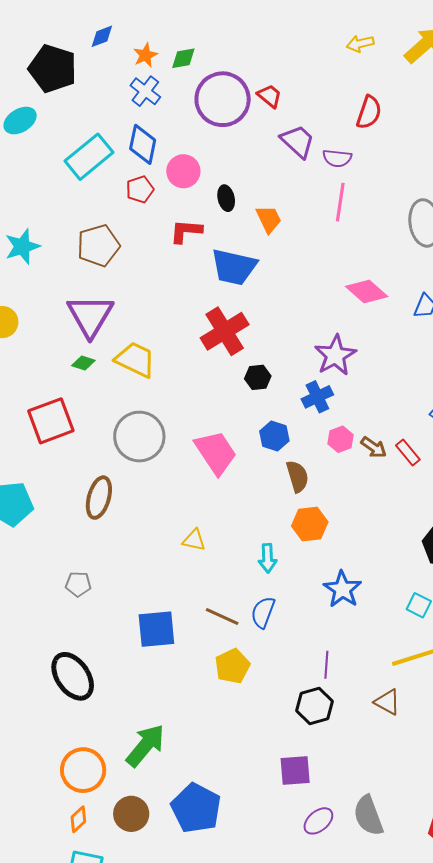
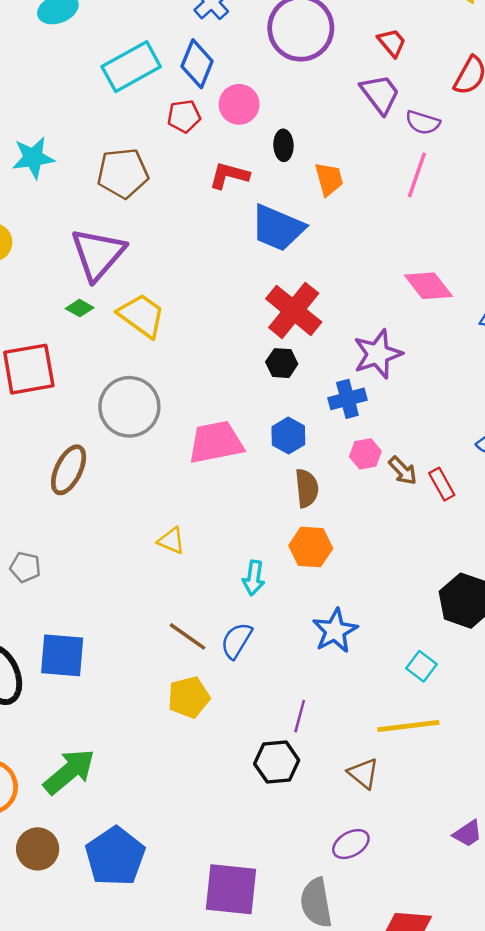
red trapezoid: (269, 96) -> (392, 43), moved
red cross: (225, 331) -> (294, 310), moved, turned -30
pink trapezoid: (216, 453) -> (216, 442), turned -78
blue square: (156, 629) -> (62, 655), moved
purple square: (295, 771) -> (231, 889), moved, size x1.4
purple ellipse: (318, 821) -> (351, 844), moved

